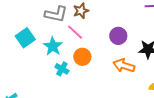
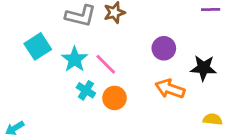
pink line: (75, 32) -> (106, 64), moved
orange circle: (82, 57) -> (115, 98), moved

